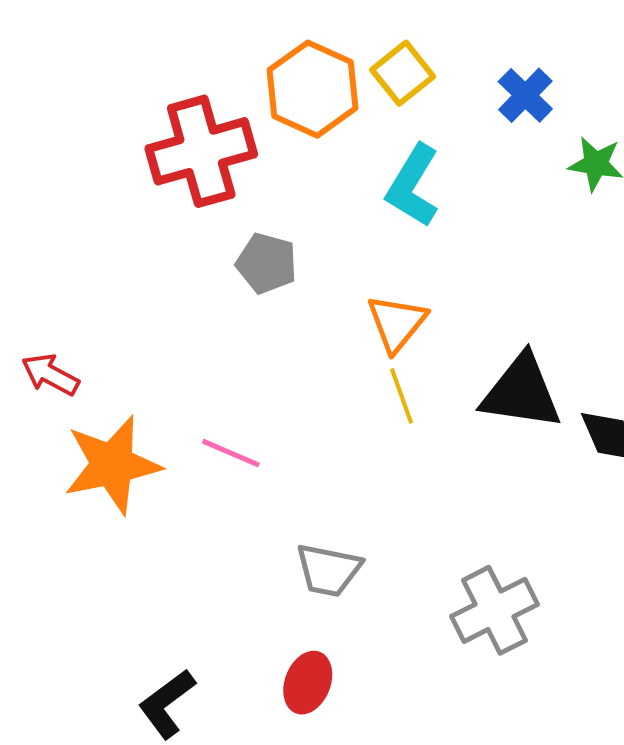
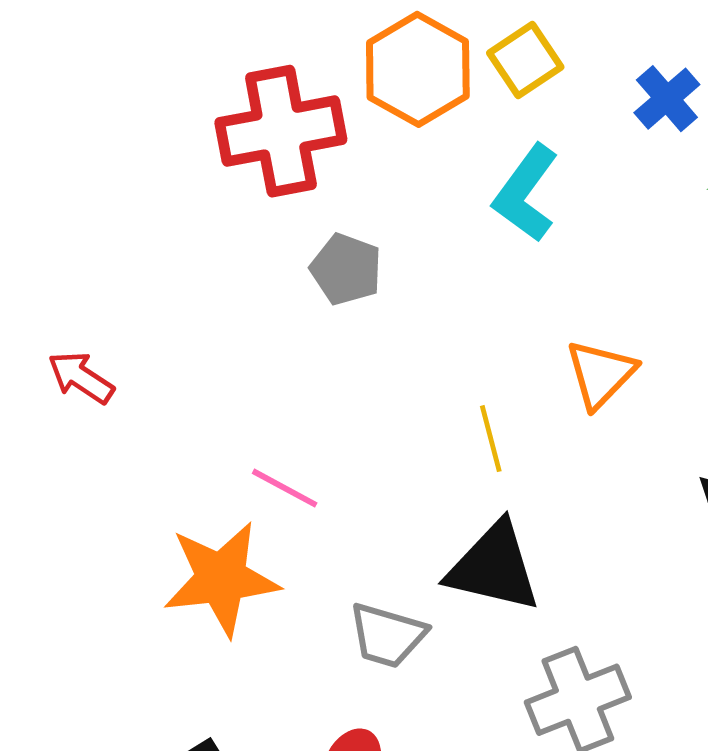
orange triangle: (397, 323) -> (601, 374), moved
black triangle: (521, 392) -> (494, 567), moved
orange star: (112, 465) -> (221, 579), moved

